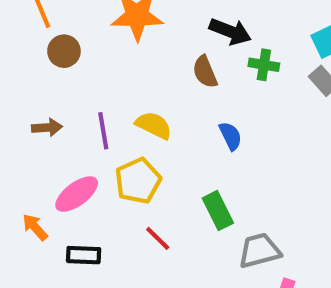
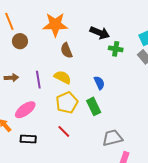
brown semicircle: (205, 72) -> (66, 50), moved
yellow pentagon: (138, 181) -> (67, 103), moved
green rectangle: (218, 211) -> (94, 106), moved

